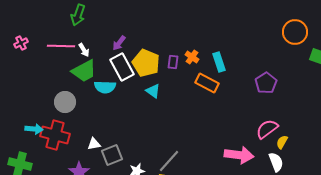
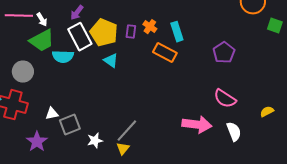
pink semicircle: (267, 129) -> (225, 99), turned -110
yellow semicircle: (282, 142) -> (267, 112), moved, turned 32

